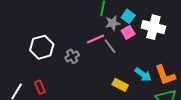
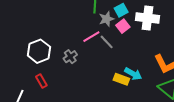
cyan square: (128, 16) -> (121, 10), turned 32
cyan arrow: (143, 74) -> (133, 74), moved
red rectangle: (40, 87) -> (41, 81), moved

